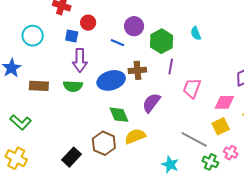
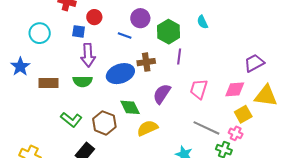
pink trapezoid: (192, 88) -> (199, 89), moved
green L-shape: (21, 122) -> (71, 120), moved
yellow square: (221, 126) -> (243, 114), moved
brown hexagon: (104, 143) -> (104, 123), moved
pink cross: (231, 153) -> (236, 133), moved

